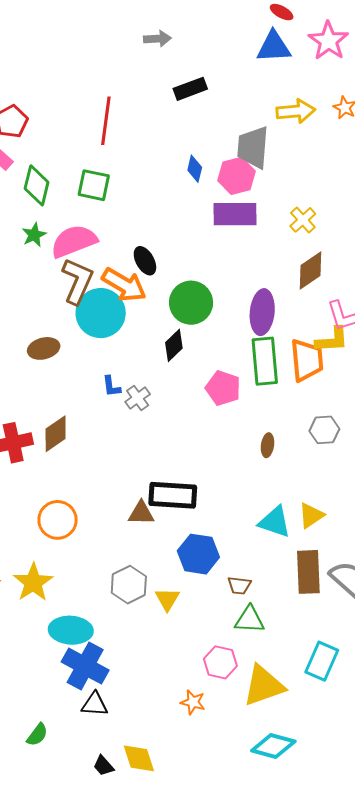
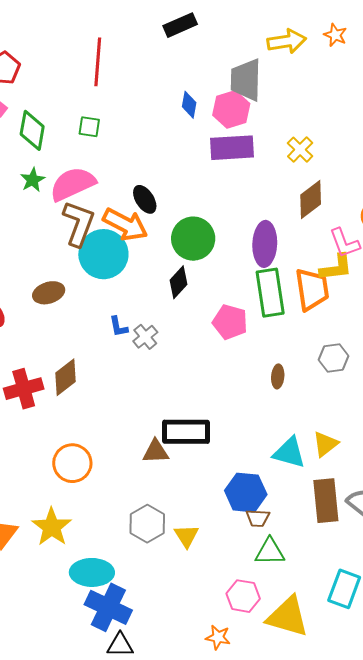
green square: (94, 185) -> (89, 127), size x0.7
blue hexagon: (198, 554) -> (246, 493), moved
yellow triangle: (264, 686) -> (288, 617), turned 39

